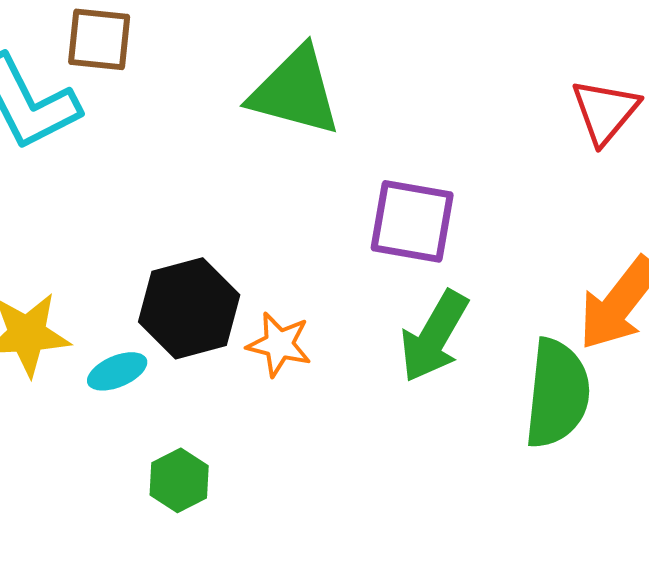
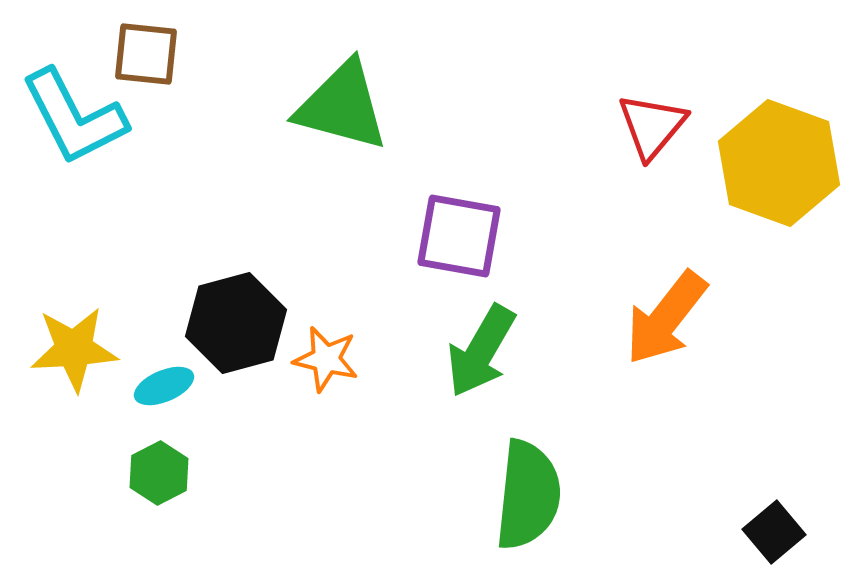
green semicircle: (557, 393) -> (528, 495), moved
green hexagon: (179, 480) -> (159, 473), moved

